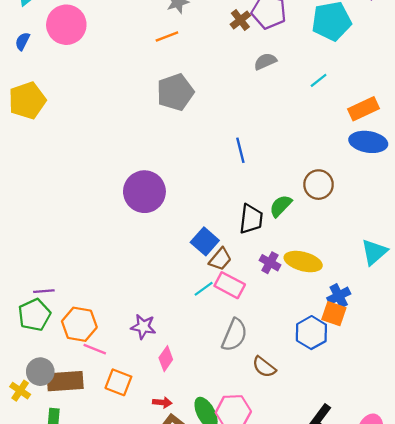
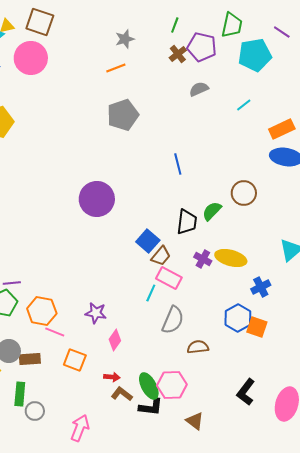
cyan line: (204, 289) -> (151, 293), moved, turned -30
orange square: (334, 314) -> (257, 327), moved
brown semicircle: (264, 367) -> (198, 347), turned 135
brown rectangle: (65, 381) -> (30, 359), size x0.7

